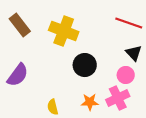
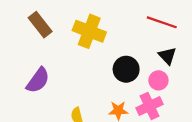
black circle: (85, 65) -> (126, 69), moved

